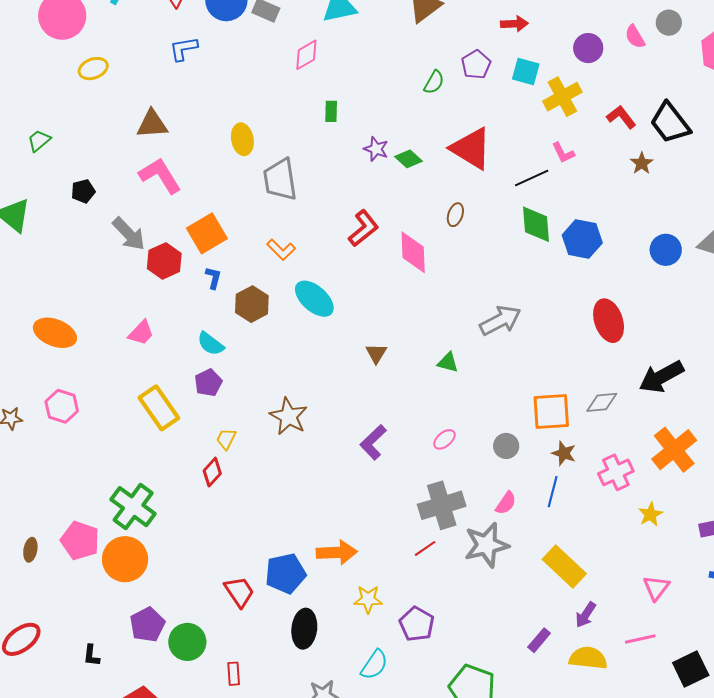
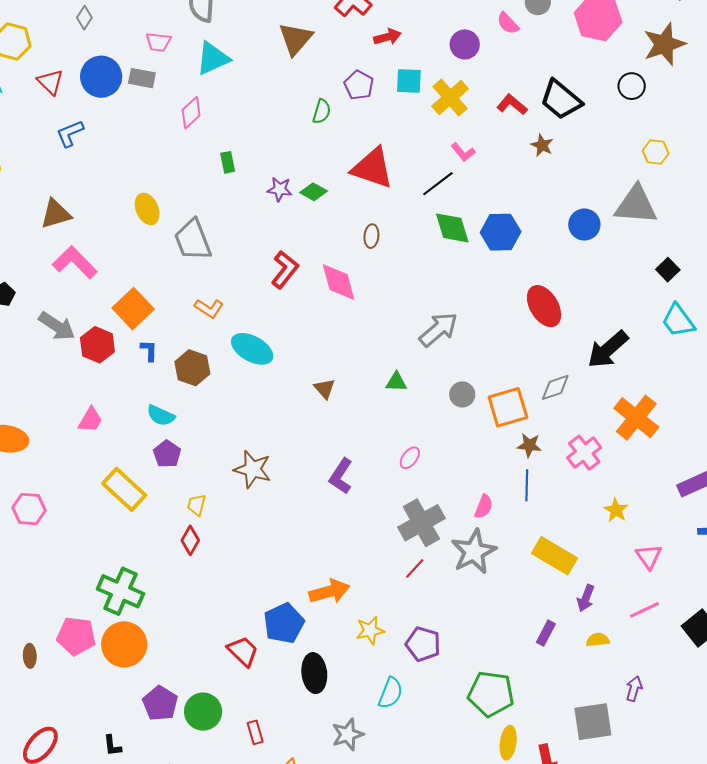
gray circle: (506, 446) -> (462, 394), moved
yellow star: (650, 514) -> (616, 510), moved
yellow semicircle: (588, 658) -> (598, 640), size x0.6

